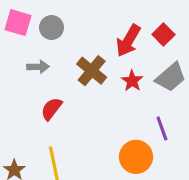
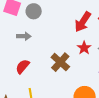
brown cross: (92, 71) -> (60, 62), moved
red semicircle: (51, 109) -> (23, 66), moved

